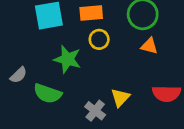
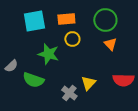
orange triangle: (149, 46) -> (110, 44), turned 32

